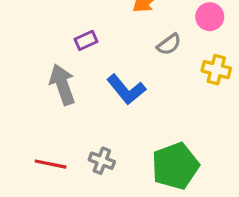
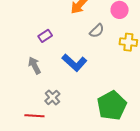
gray arrow: (62, 84) -> (34, 65), size x0.7
gray cross: (102, 161) -> (52, 97), moved, turned 35

